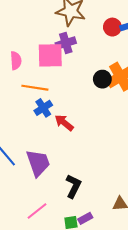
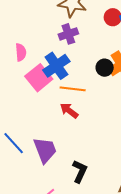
pink square: (50, 55) -> (39, 78), moved, turned -36
orange line: (35, 88) -> (73, 89), moved
blue cross: (43, 108) -> (56, 66), moved, size x1.5

